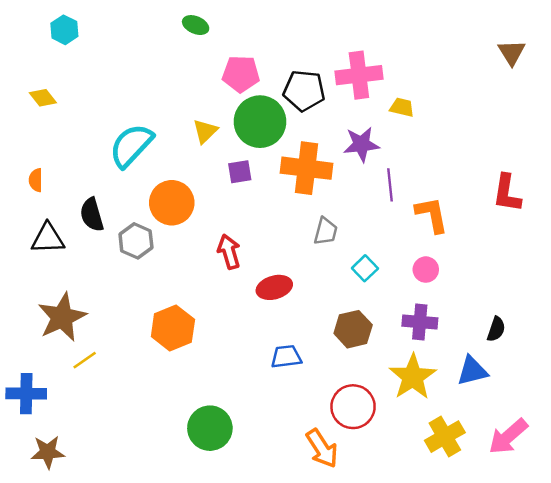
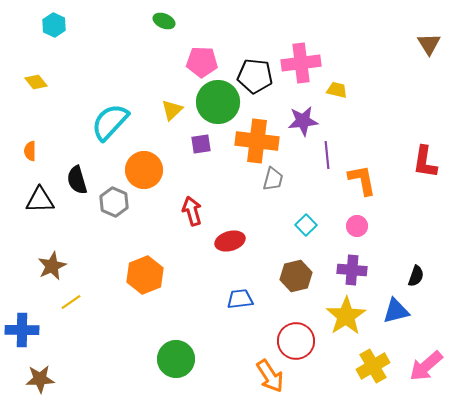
gray trapezoid: (326, 231) -> (273, 179), moved
brown star: (62, 317) -> (52, 266), size x0.7

